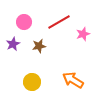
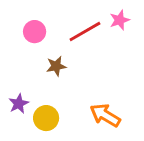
pink star: (83, 34) -> (120, 20), moved
purple star: (13, 44) -> (19, 104), moved

